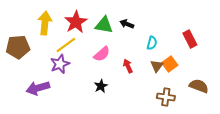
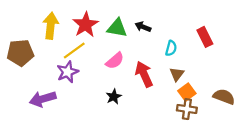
red rectangle: (190, 39) -> (205, 37), moved
orange square: (170, 64) -> (187, 92), moved
red arrow: (128, 66) -> (144, 74), size x1.6

